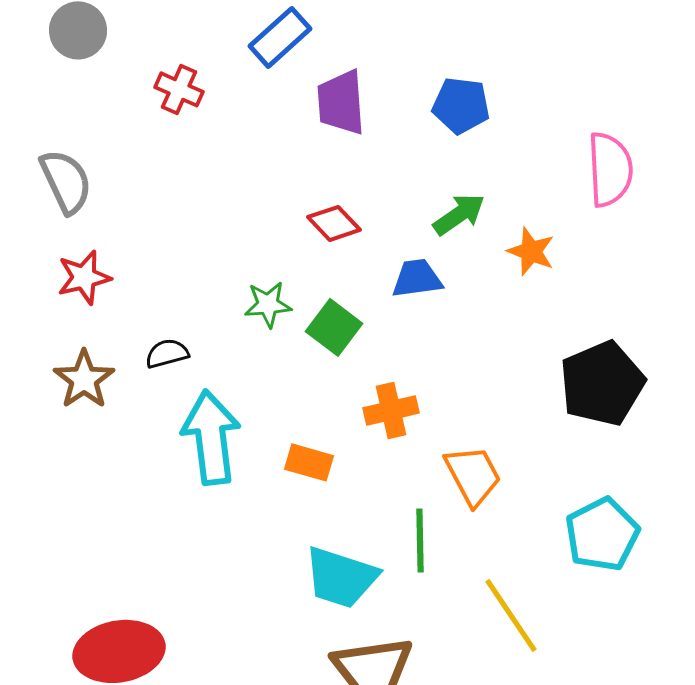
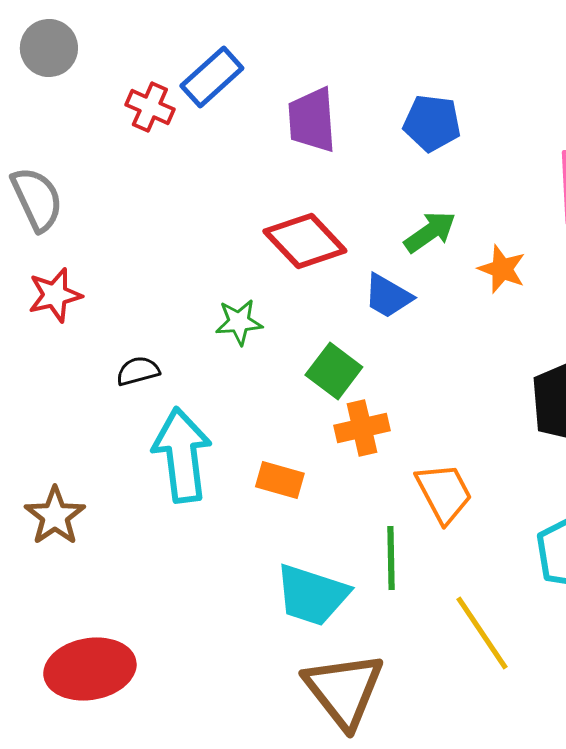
blue rectangle: (280, 37) -> (212, 77), moved
red diamond: (334, 223) -> (305, 241), size x1.5
blue trapezoid: (417, 278) -> (388, 296), turned -142
green square: (334, 327) -> (334, 371), moved
brown star: (84, 379) -> (55, 516), moved

